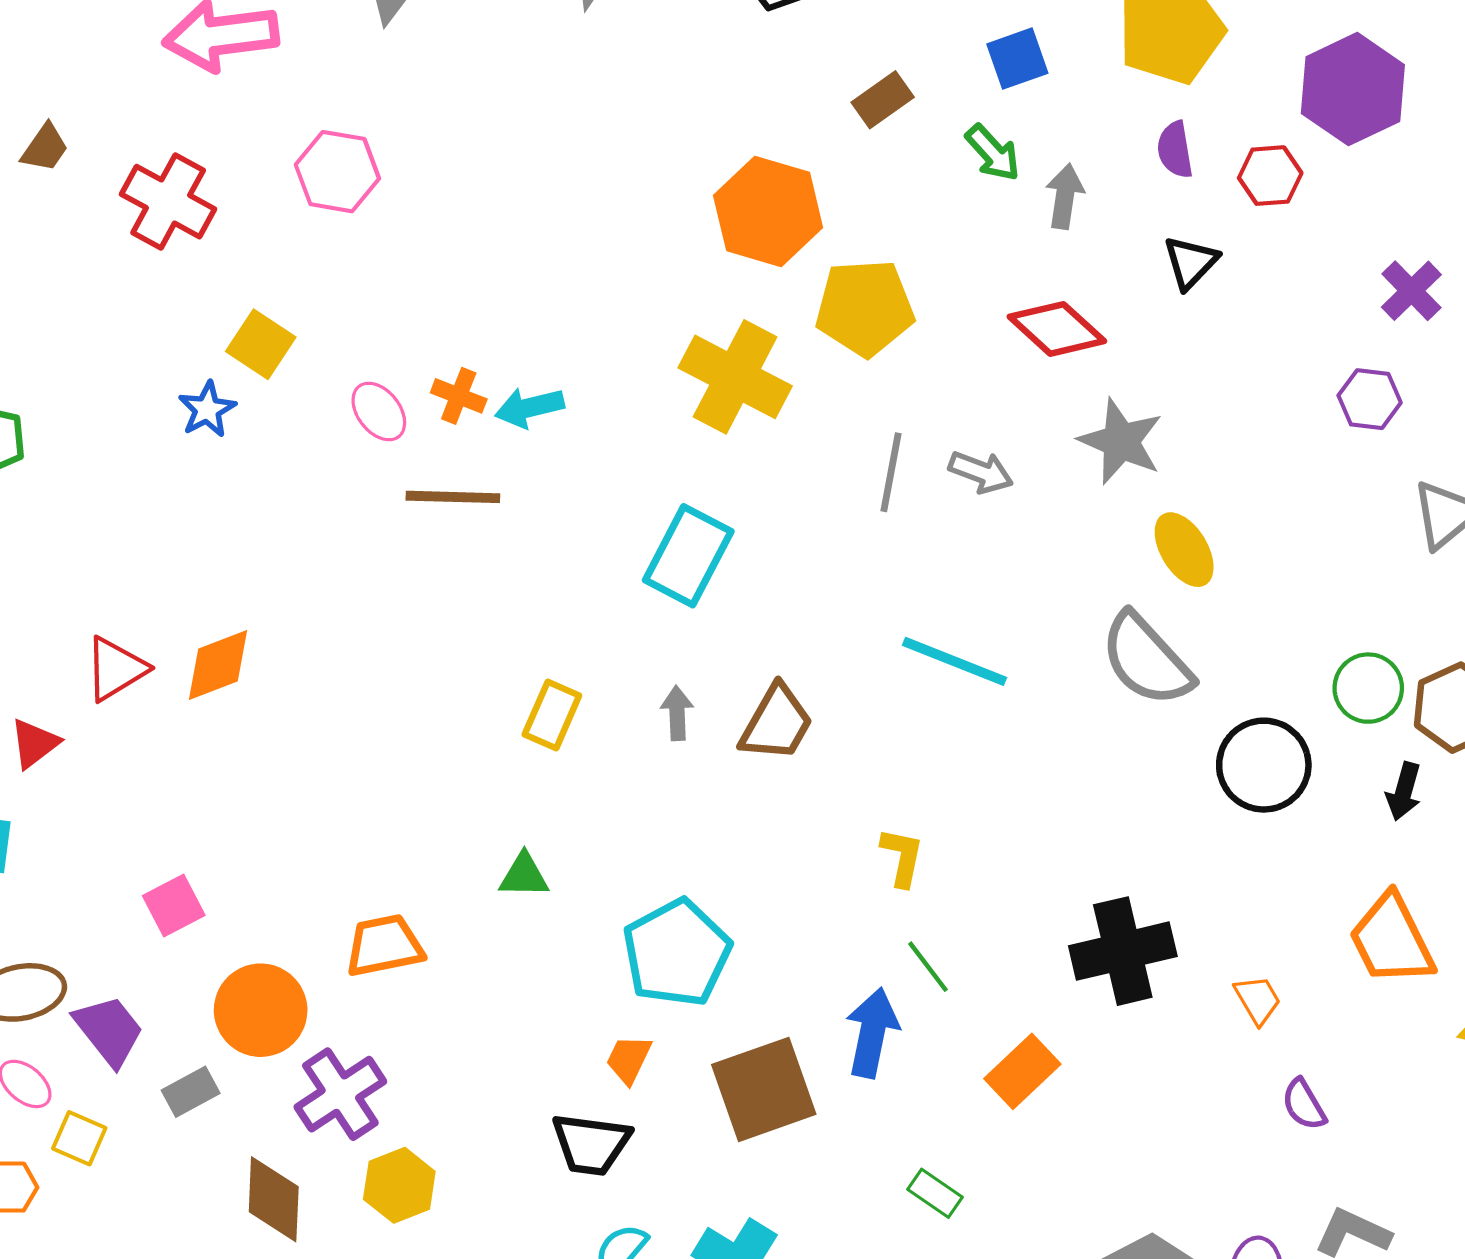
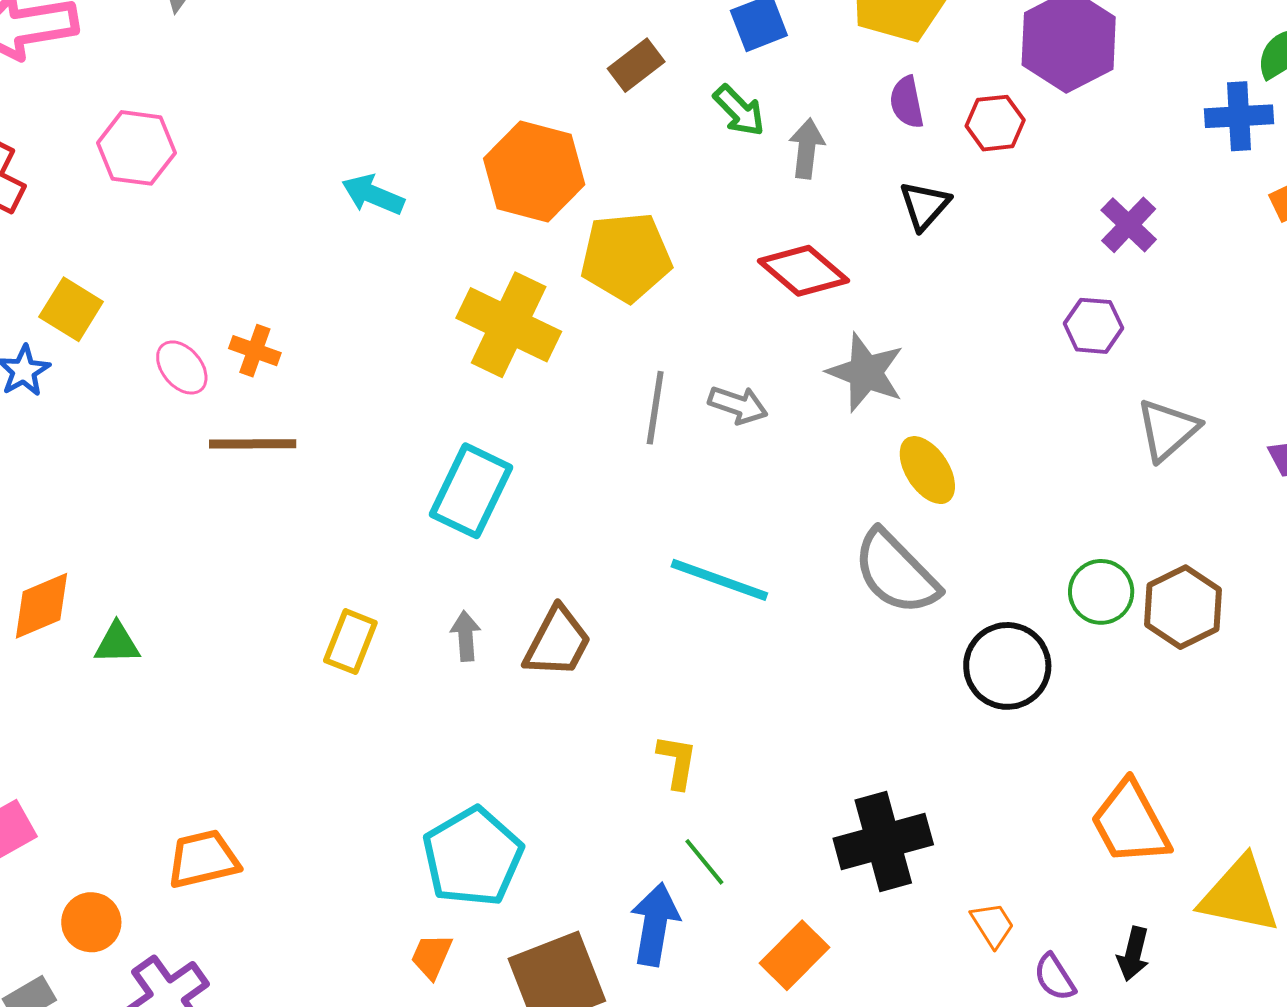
cyan arrow: (529, 407) -> (373, 195), moved, turned 38
black arrow: (1404, 791) -> (1133, 954), moved
green triangle: (524, 876) -> (117, 643), moved
orange trapezoid: (1258, 1000) -> (992, 925), moved
orange circle: (261, 1010) -> (91, 922), size x0.7

